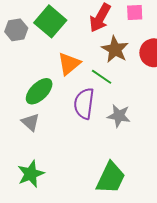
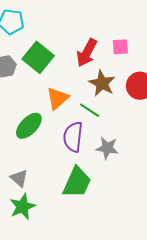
gray triangle: (30, 122) -> (19, 178), moved
green trapezoid: (111, 178) -> (77, 182), moved

